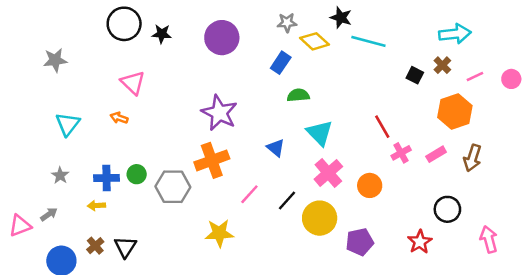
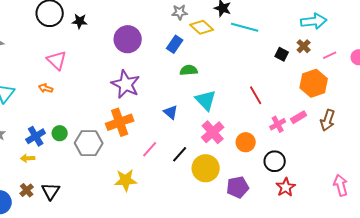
purple circle: (222, 38) -> (128, 39), moved
pink cross: (401, 153) -> (278, 124), moved
blue cross: (107, 178) -> (36, 136), turned -30
black circle: (447, 209) -> (275, 161), moved

